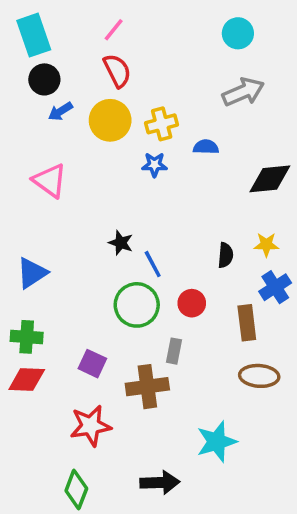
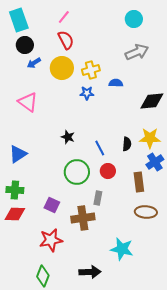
yellow star: (266, 245) -> (150, 138), size x1.5
blue line: (153, 264) -> (100, 148), moved
cyan star: (217, 442) -> (122, 249), turned 30

